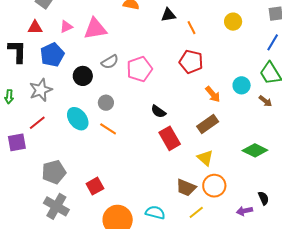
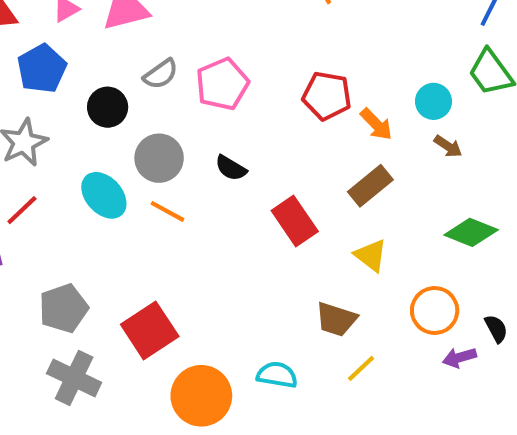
red pentagon: (191, 62) -> (327, 96), moved
brown arrow: (265, 101) -> (448, 146), moved
gray circle: (106, 103) -> (159, 158), size x1.5
black semicircle: (158, 111) -> (231, 168), moved
red square: (95, 186) -> (150, 330), size x1.5
orange circle: (214, 186) -> (435, 310), moved

